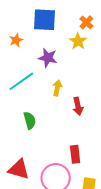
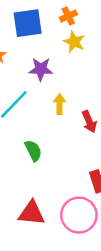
orange cross: (86, 22) -> (68, 16), moved, turned 32

